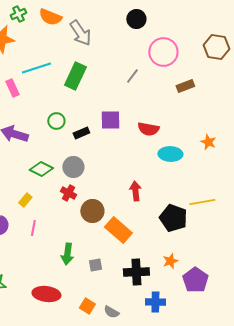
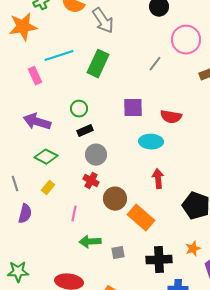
black rectangle: (81, 133) -> (85, 131), moved
cyan ellipse: (170, 154) -> (151, 142), moved
green diamond: (41, 169) -> (46, 157), moved
pink line: (33, 228) -> (74, 214), moved
green arrow: (67, 254) -> (90, 242), turned 80

